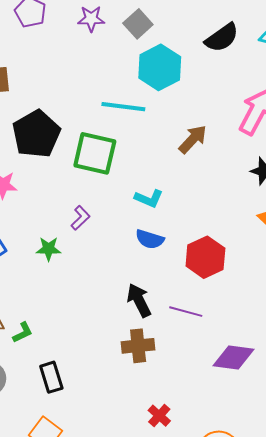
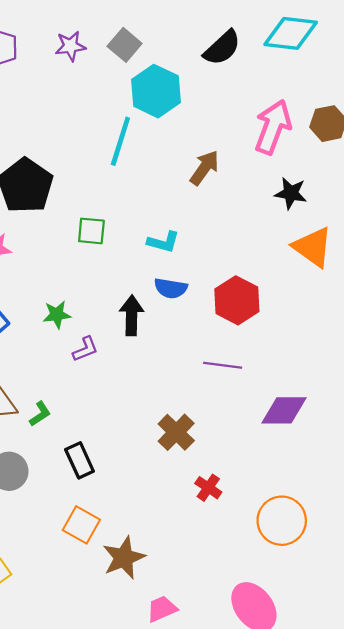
cyan line: (123, 107) -> (120, 141), turned -72
green square: (95, 153) -> (91, 231), moved, size x0.6
purple L-shape: (80, 218) -> (85, 349), moved, turned 30
black arrow: (139, 300) -> (132, 315), moved, turned 36
brown cross: (138, 346) -> (176, 432), moved, turned -32

